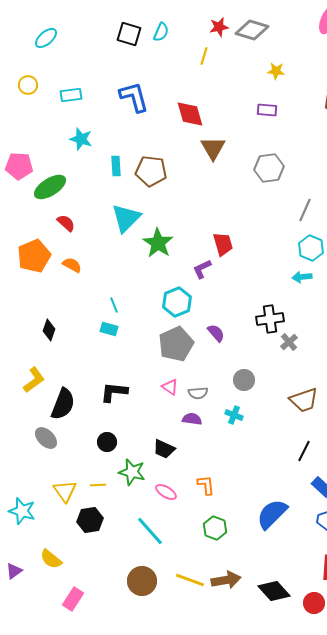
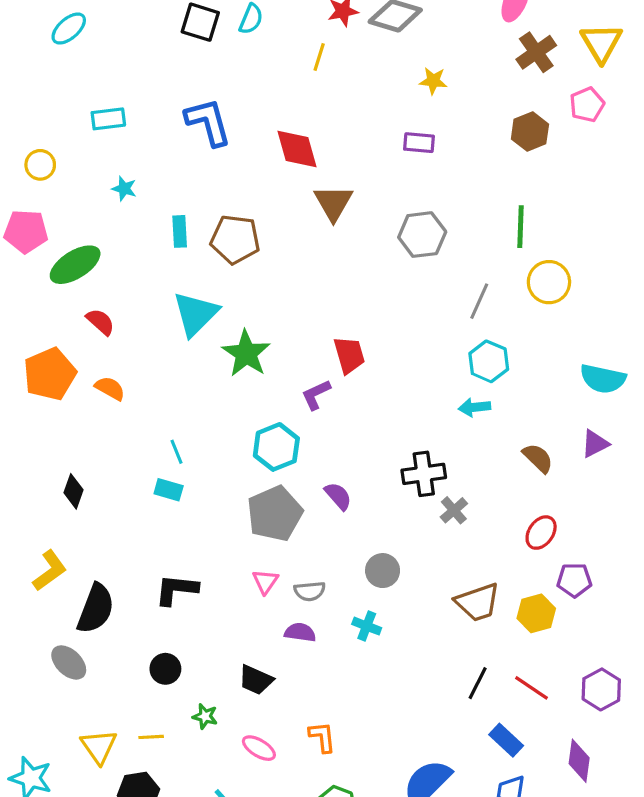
yellow circle: (28, 85) -> (40, 165), moved
cyan star: (81, 139) -> (124, 189), size x0.7
pink triangle: (170, 387) -> (265, 582), turned 30
green star: (132, 472) -> (205, 716), size x0.6

